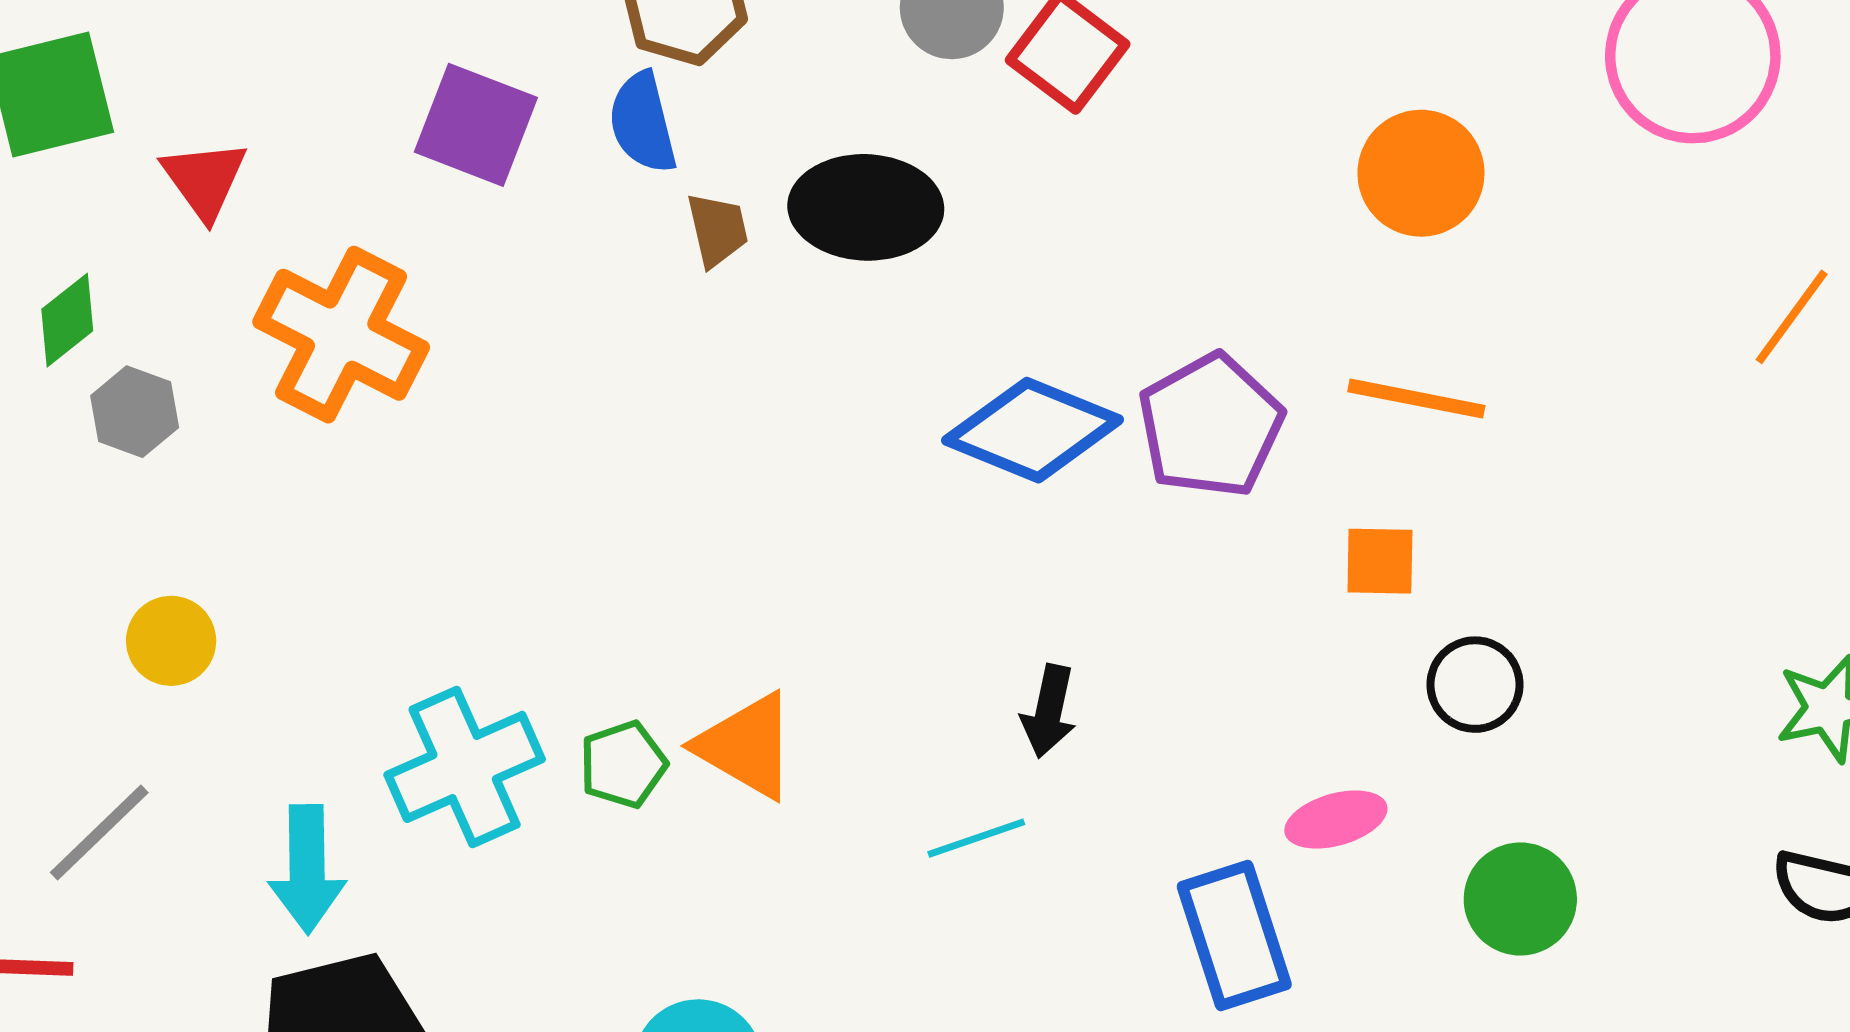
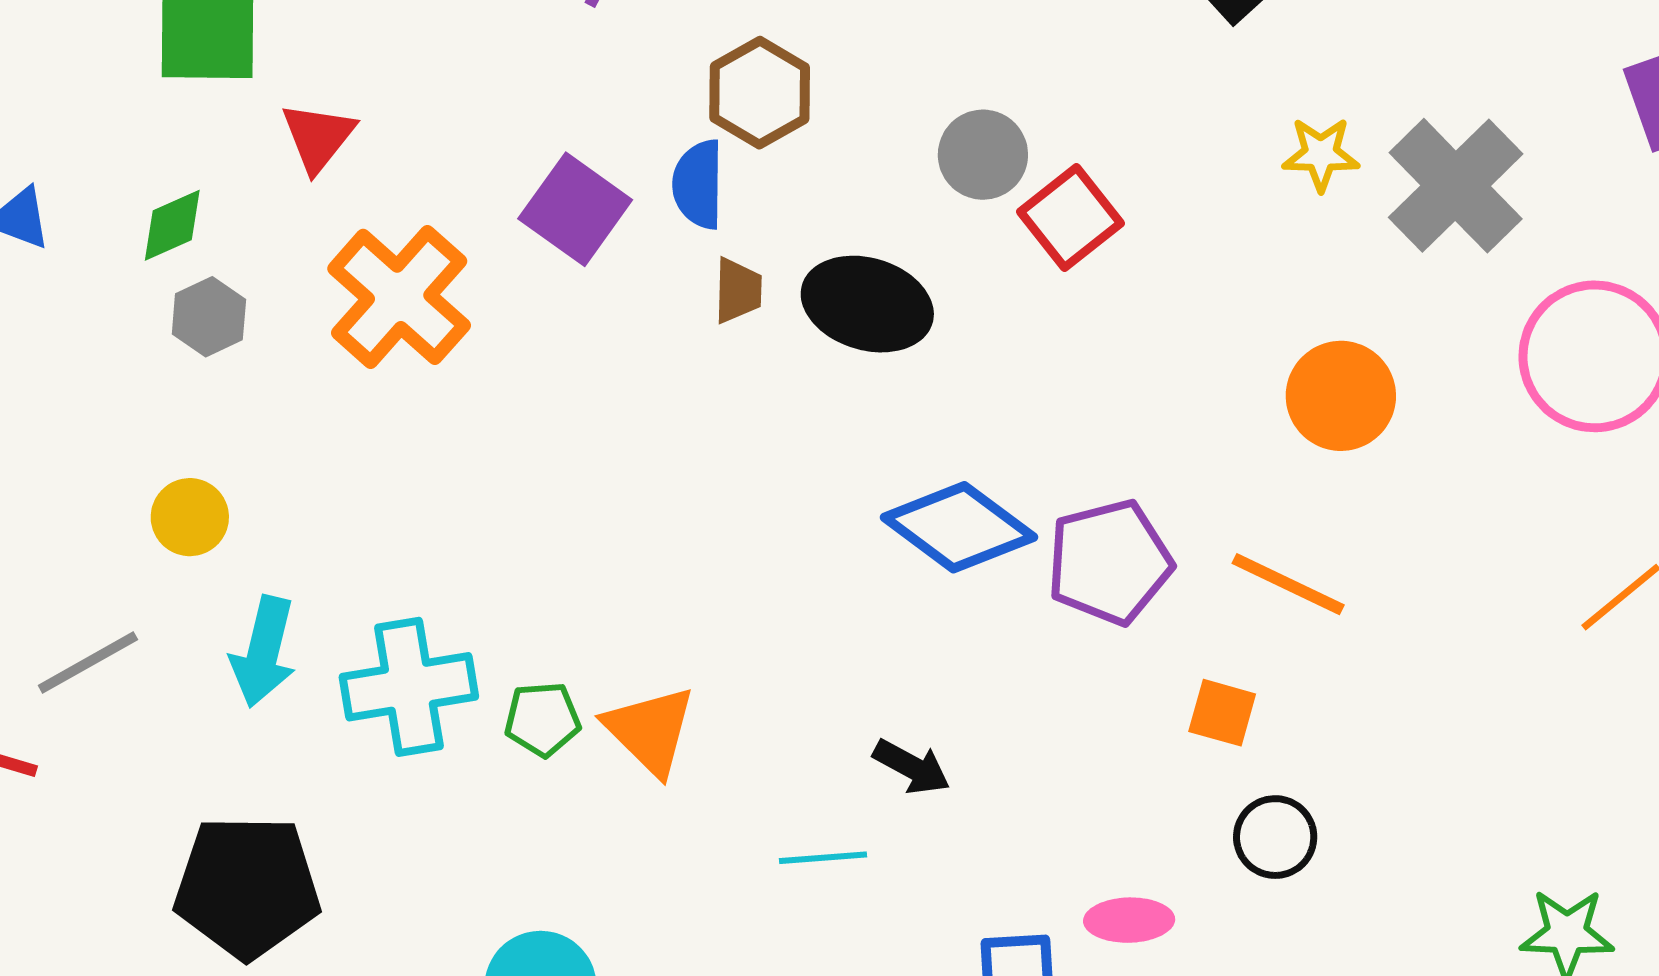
purple square: (476, 125) -> (575, 209), moved
black arrow: (1049, 711) -> (912, 767), turned -88
cyan arrow: (307, 869) -> (264, 652), moved

